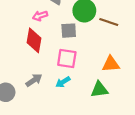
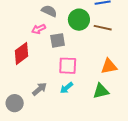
gray square: (69, 31) -> (58, 40), moved
red diamond: (34, 40) -> (22, 53), moved, turned 50

